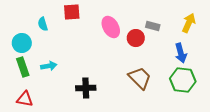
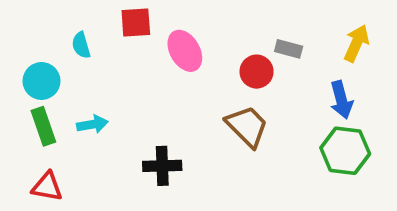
pink ellipse: (111, 27) -> (185, 51), moved
brown trapezoid: (140, 78) -> (247, 126), moved

